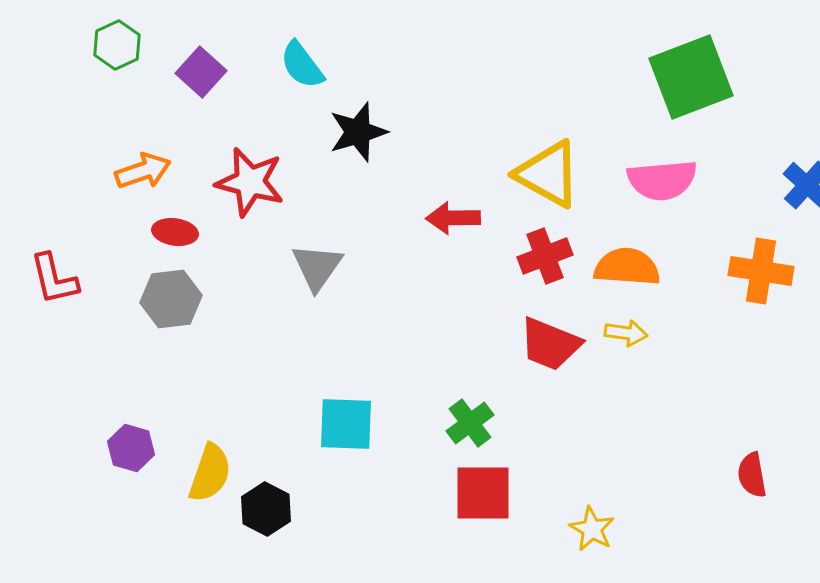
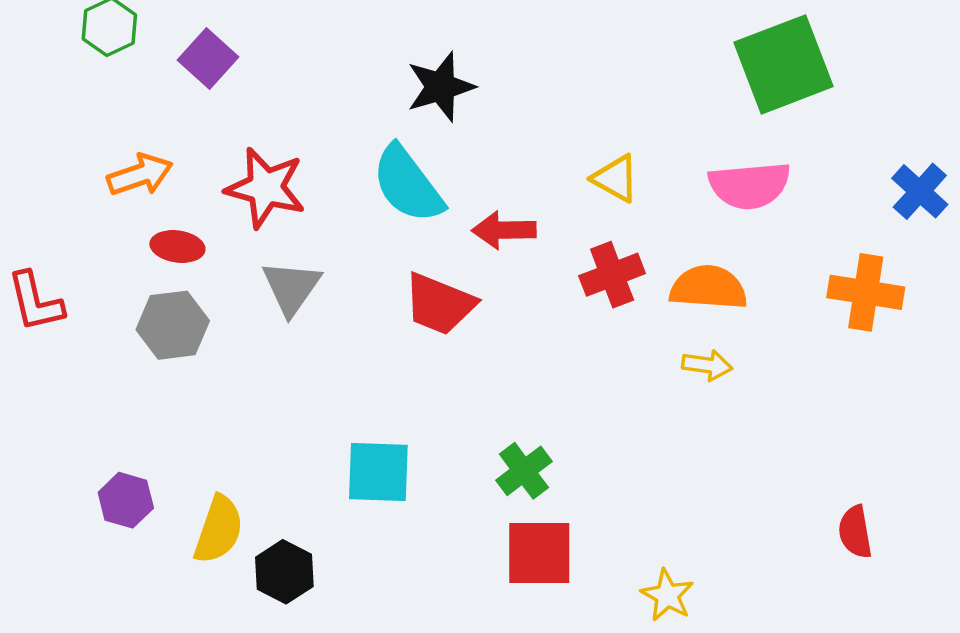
cyan semicircle: (302, 65) -> (408, 184), moved, size x1.4
black star: (358, 132) -> (441, 87), moved
yellow triangle: (548, 174) -> (616, 178), size x0.6
gray triangle: (317, 267) -> (291, 288), moved
red trapezoid: (550, 344) -> (439, 304), moved

